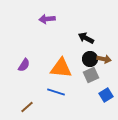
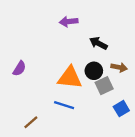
purple arrow: (47, 19) -> (69, 22), moved
black circle: (90, 59) -> (94, 71), moved
purple semicircle: (24, 65) -> (19, 68), moved

